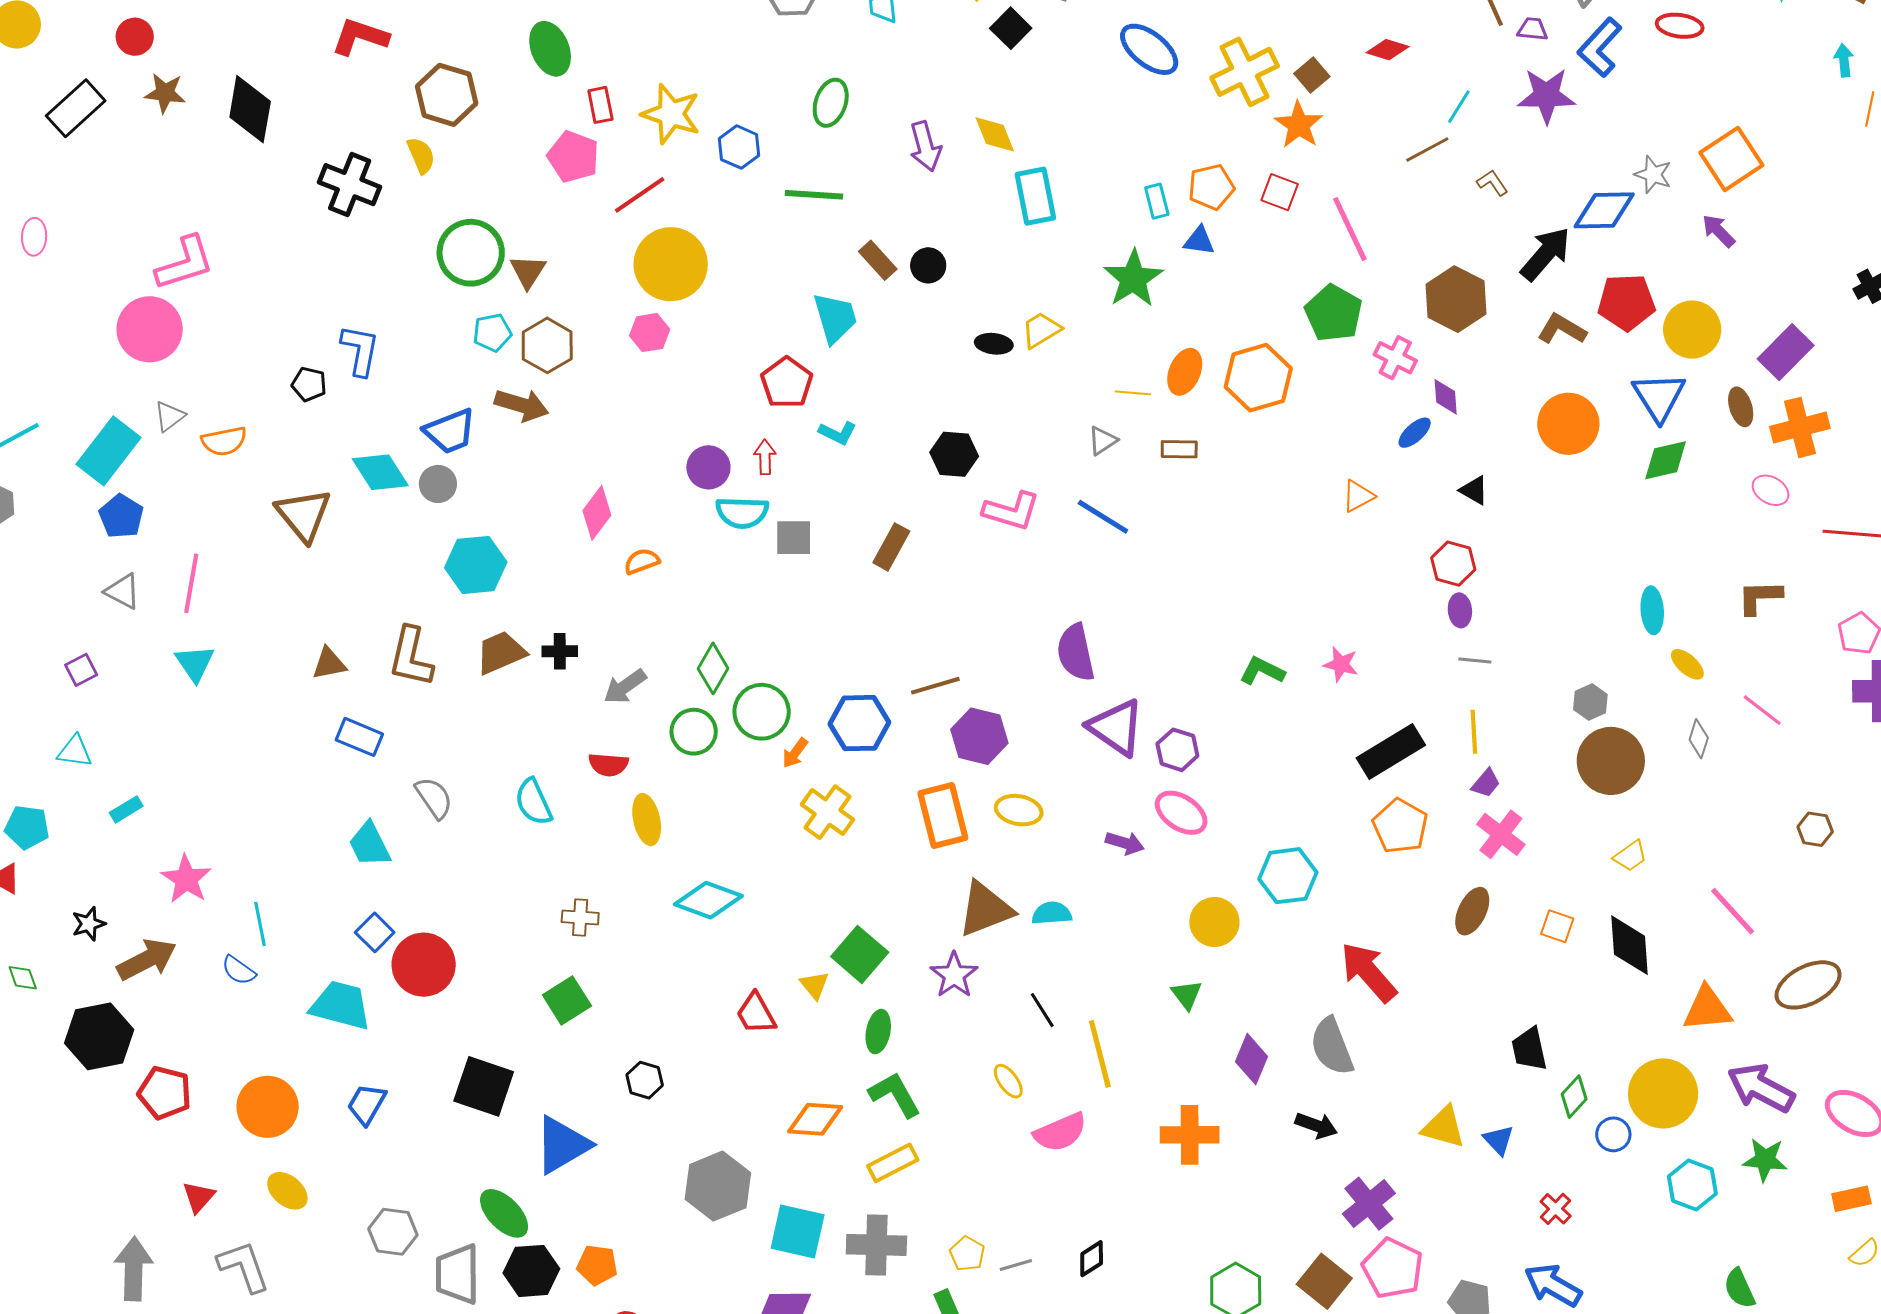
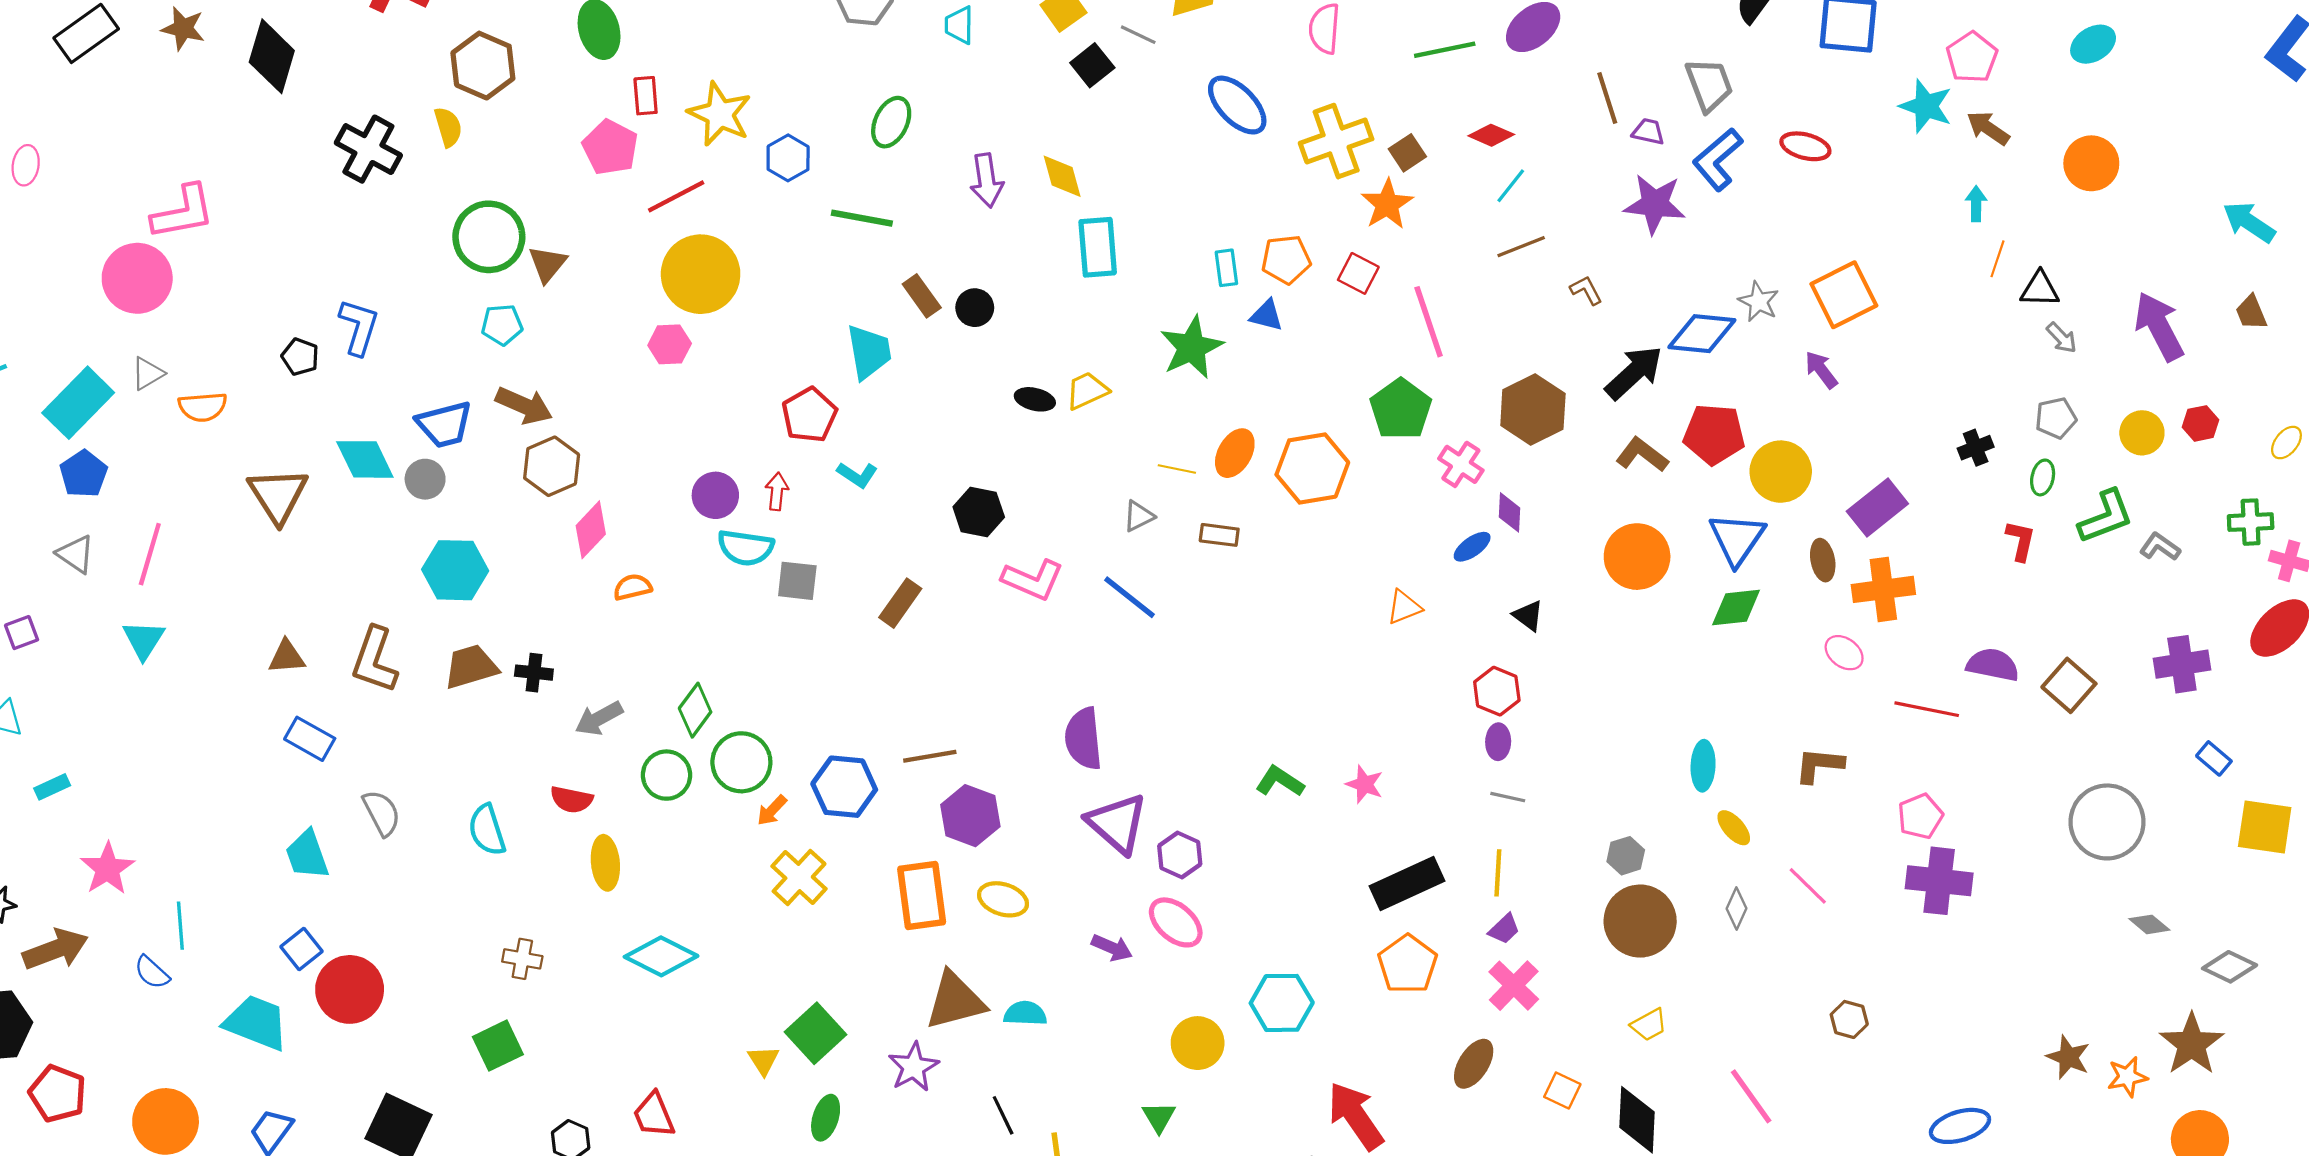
cyan line: (1459, 107) -> (1511, 186), moved
brown hexagon: (547, 345) -> (552, 466), moved
red trapezoid: (756, 1014) -> (654, 1115), moved

